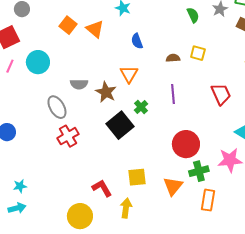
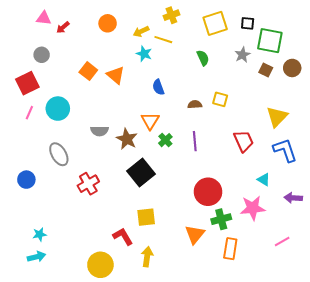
green semicircle: (193, 15) -> (203, 58), moved
gray ellipse: (57, 107) -> (59, 154), moved
green cross: (141, 107) -> (165, 140), moved
yellow square: (137, 177) -> (146, 217), moved

